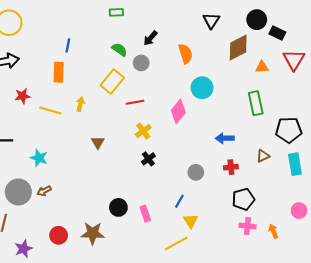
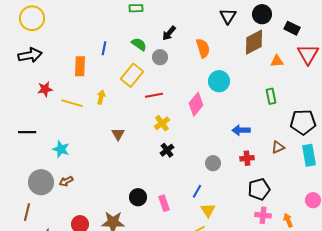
black circle: (257, 20) -> (262, 14), moved
blue line: (68, 45) -> (104, 48), moved
green rectangle: (256, 103) -> (271, 96), size x0.7

